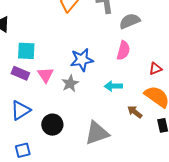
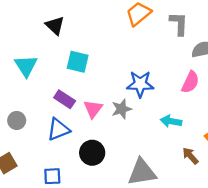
purple rectangle: (20, 73) -> (65, 99), moved
pink triangle: (46, 75) -> (93, 109), moved

